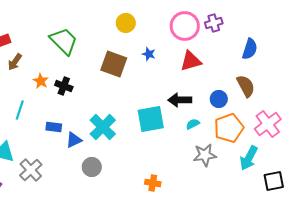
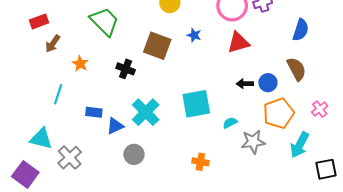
black cross: (64, 86) -> (126, 69), moved
black arrow: (180, 100) -> (245, 84), moved, size x0.7
cyan semicircle: (193, 124) -> (230, 123), moved
pink cross: (268, 124) -> (320, 109), size x0.6
orange cross: (153, 183) -> (200, 162), moved

